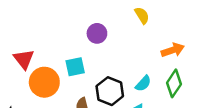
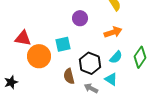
orange arrow: (173, 50) -> (113, 32), moved
red triangle: (24, 59) -> (23, 38), turned -42

